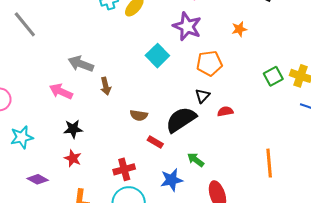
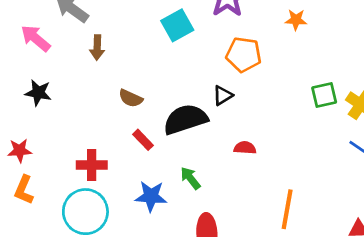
red semicircle: (225, 111) -> (245, 148), moved
red star: (73, 158) -> (20, 151), moved, turned 30

